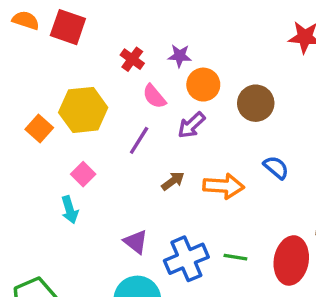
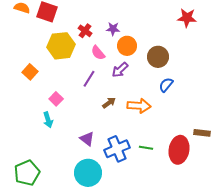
yellow hexagon: (83, 110) -> (61, 46), moved
blue semicircle: (276, 167) -> (166, 85), moved, turned -91

